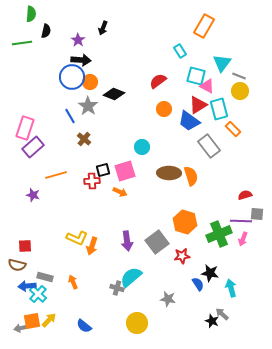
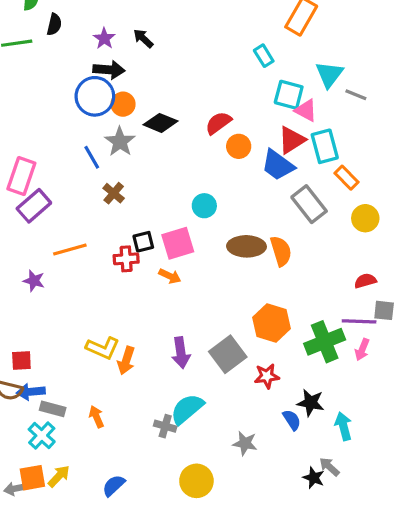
black arrow: (103, 28) -> (143, 38), moved, turned 112
red semicircle: (158, 81) -> (218, 123), moved
yellow circle: (240, 91) -> (365, 218), moved
blue arrow: (27, 286) -> (31, 392), moved
blue semicircle: (84, 326) -> (114, 486), turned 98

